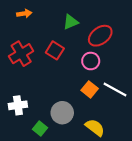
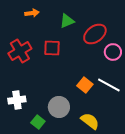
orange arrow: (24, 14) -> (32, 13), moved
red square: (55, 50) -> (52, 48), turned -30
pink circle: (91, 61) -> (113, 52), moved

